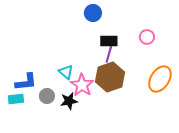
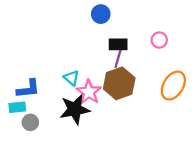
gray circle: (47, 96) -> (30, 122), moved
black star: (69, 101) -> (75, 109), size x1.6

